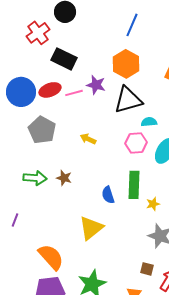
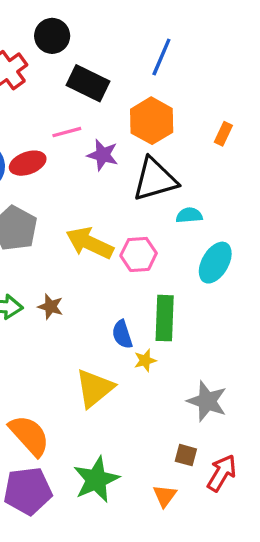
black rectangle: (64, 59) -> (88, 83), moved
pink line: (74, 93) -> (67, 132), moved
yellow arrow: (88, 139) -> (90, 243), size x1.8
pink hexagon: (136, 143) -> (139, 254), moved
yellow star: (153, 204) -> (145, 360), moved

